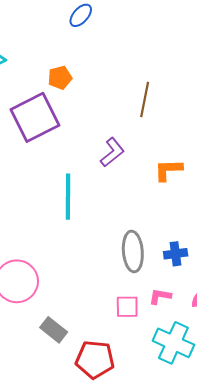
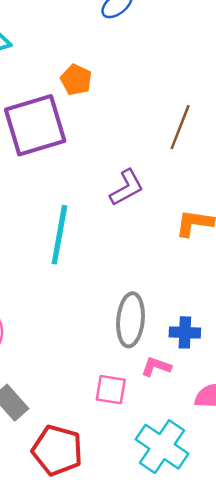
orange pentagon: (60, 78) -> (76, 80), turned 30
pink L-shape: (160, 296) -> (156, 367), moved

